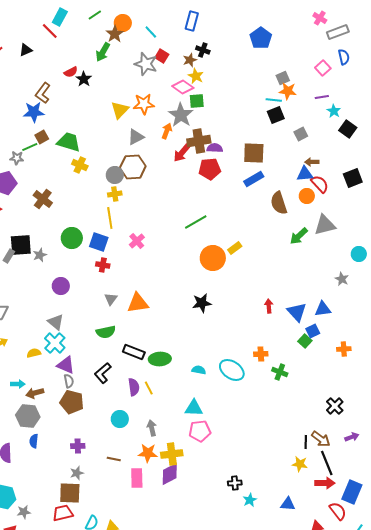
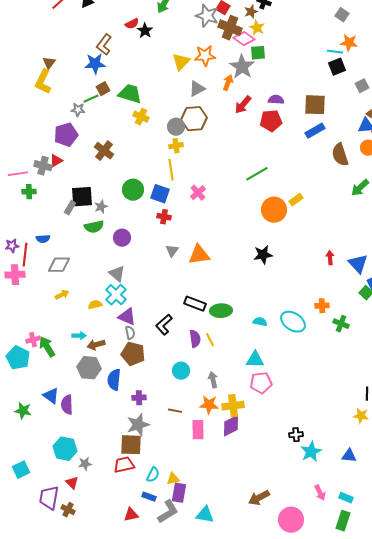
gray square: (283, 78) -> (342, 15), moved, turned -32
brown cross: (199, 141) -> (230, 28), moved, turned 30
green semicircle: (106, 332) -> (94, 227), moved
blue semicircle: (34, 441) -> (114, 380), moved, size x1.5
gray star: (77, 473) -> (138, 425), size x1.6
cyan star: (250, 500) -> (311, 452), size x1.5

